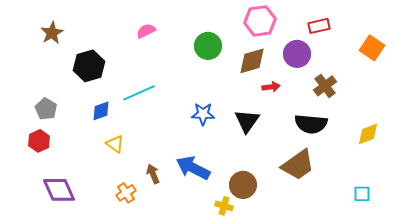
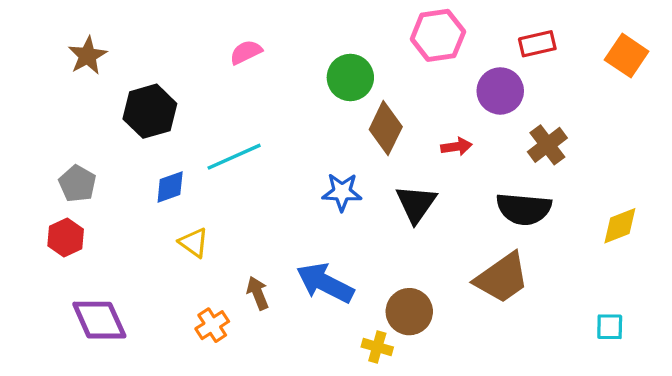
orange square: (372, 48) -> (627, 56), moved
brown diamond: (252, 61) -> (386, 128), moved, turned -48

